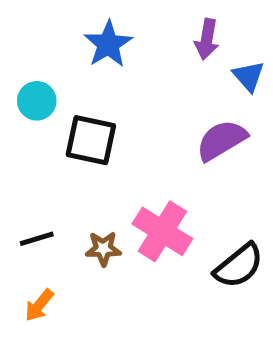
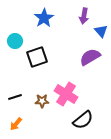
black square: (91, 140) -> (37, 57), turned -30
black semicircle: (239, 266) -> (83, 120), moved

